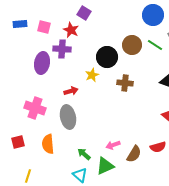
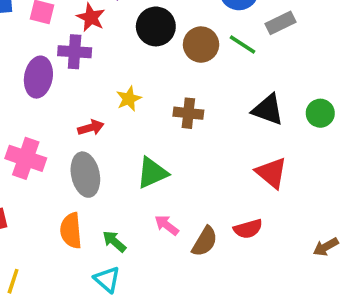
black circle: (107, 57) -> (156, 26), moved
orange semicircle: (48, 144) -> (71, 231), moved
pink arrow: (113, 145) -> (167, 225), turned 56
green triangle: (105, 166) -> (152, 173), moved

